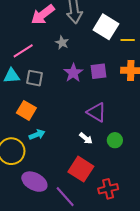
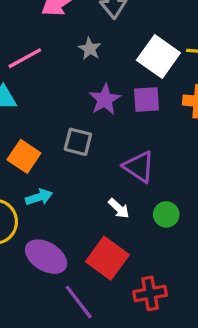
white square: (106, 27) -> (158, 56), moved
gray square: (35, 78) -> (78, 142), moved
purple ellipse: (34, 182) -> (46, 257), moved

